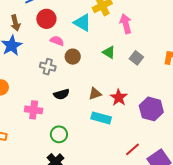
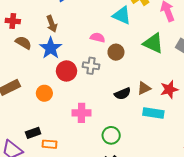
red circle: (46, 19) -> (66, 71), moved
green triangle: (109, 52) -> (153, 43), size x1.5
black semicircle: (61, 94) -> (123, 94), moved
red star: (119, 98) -> (169, 89), turned 30

